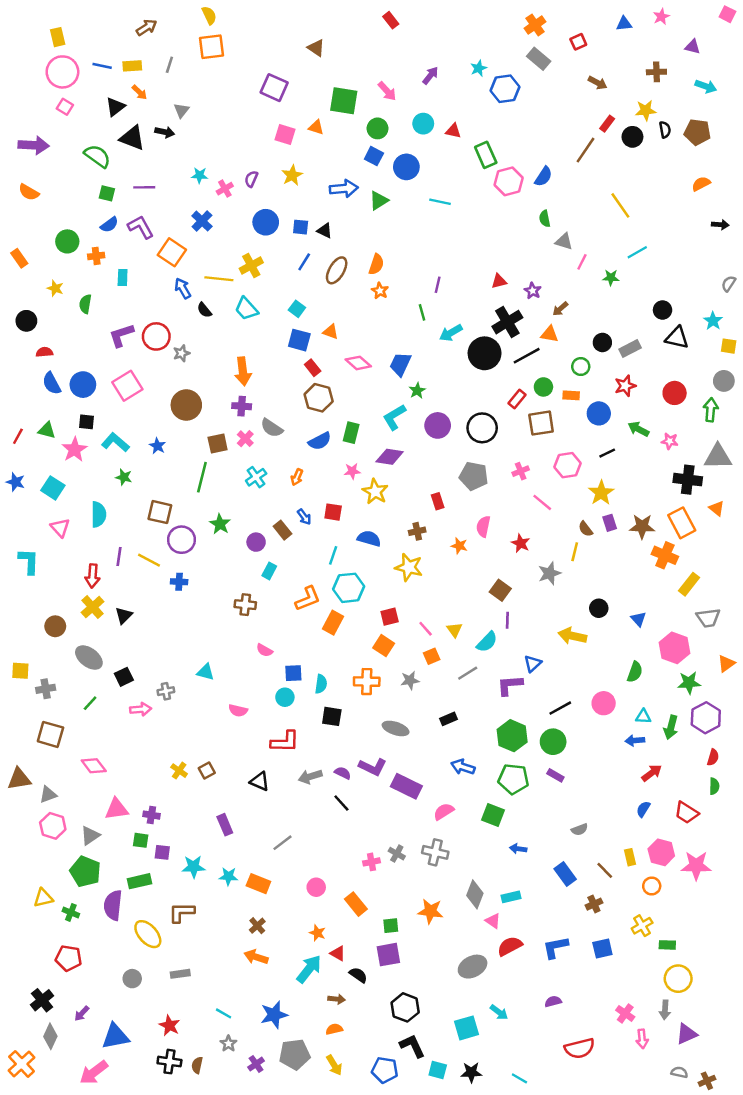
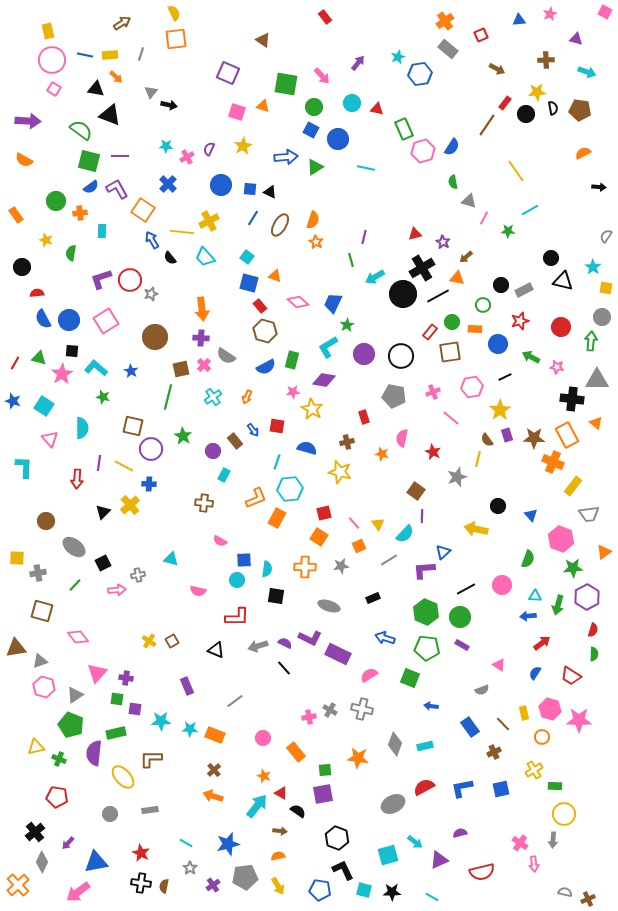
black triangle: (115, 107) -> (96, 89), turned 48
black arrow: (165, 132) -> (169, 105), moved
green square: (107, 193) -> (89, 161), size x1.6
yellow cross: (93, 607) -> (130, 505), moved
pink triangle: (117, 809) -> (97, 673), turned -40
pink triangle: (493, 921) -> (499, 665), moved
purple triangle: (687, 1034) -> (439, 860), moved

